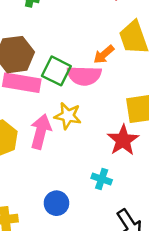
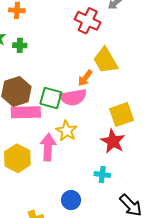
yellow star: (68, 116) -> (67, 131), turned 30

